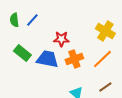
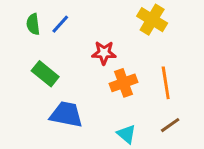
yellow cross: (105, 31) -> (152, 20), moved
blue trapezoid: (47, 59) -> (66, 114), moved
orange line: (102, 59) -> (166, 83), turned -55

